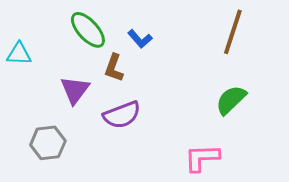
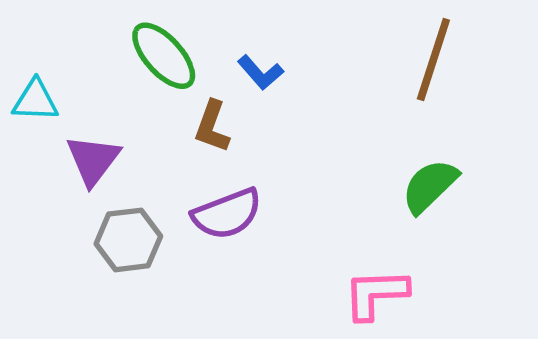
purple triangle: (75, 90) -> (93, 160), moved
gray hexagon: (48, 143) -> (128, 240), moved

